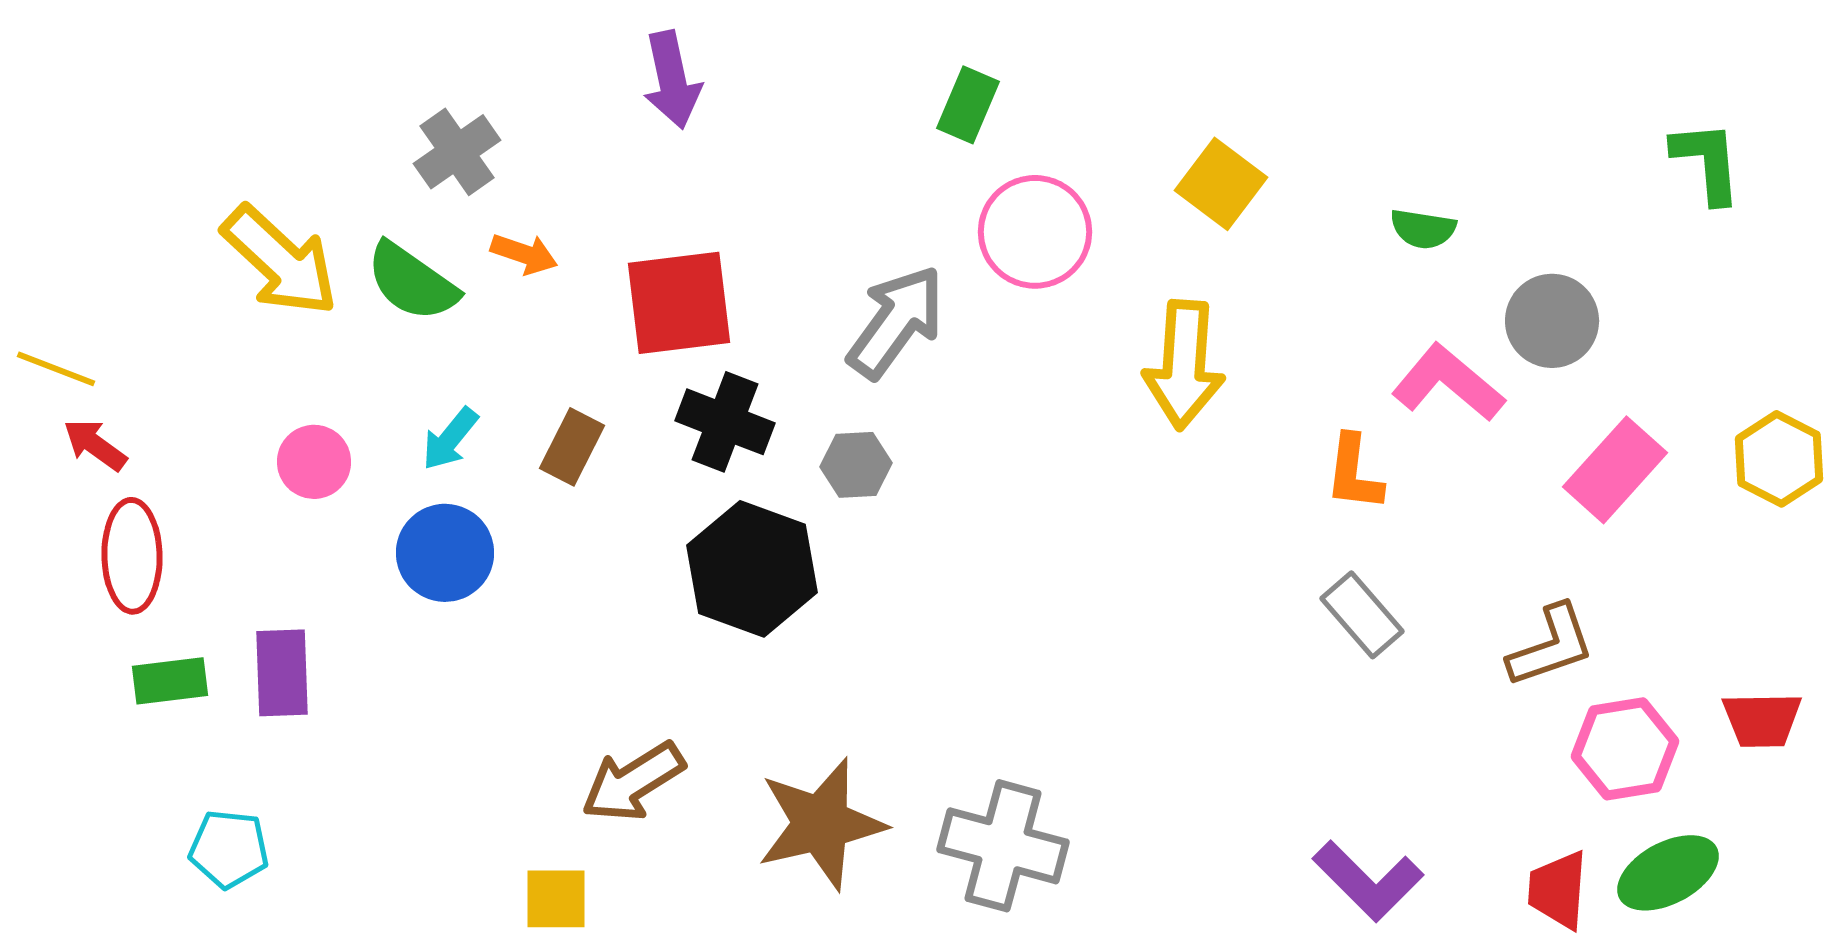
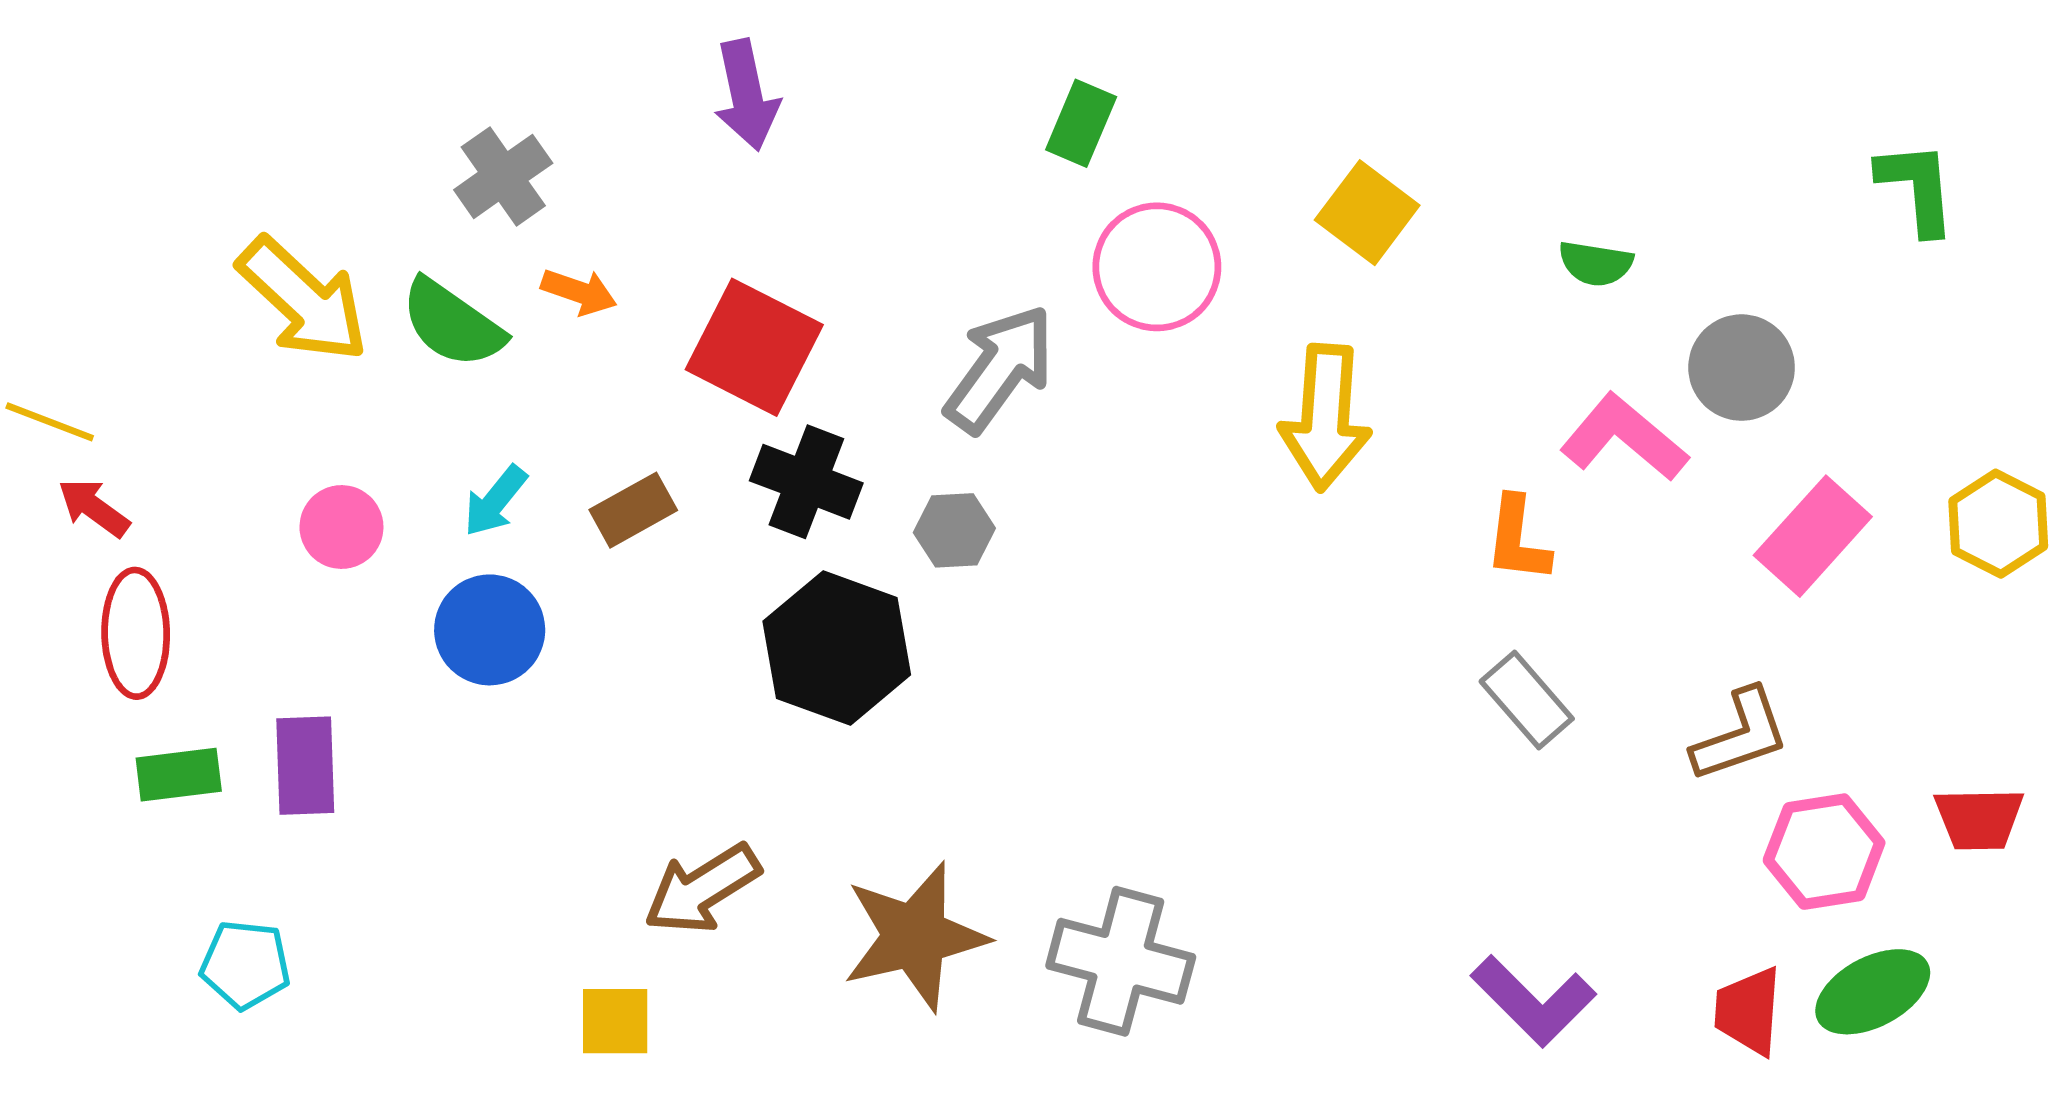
red square: (679, 303) -> (754, 347), turned 34
brown rectangle: (572, 447) -> (633, 510), turned 34

